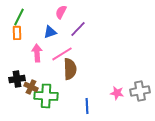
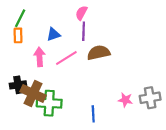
pink semicircle: (61, 12) -> (81, 13), moved
purple line: (78, 29) -> (84, 31), turned -42
brown semicircle: (70, 69) -> (99, 53), moved, turned -100
brown cross: (31, 87) -> (33, 93), size x1.6

